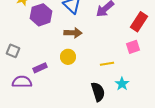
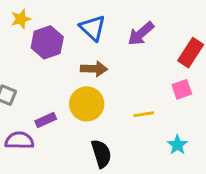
yellow circle: (68, 57) -> (87, 104), size x1.5
cyan star: (122, 84) -> (177, 145), moved
black semicircle: (98, 92) -> (101, 154), moved

